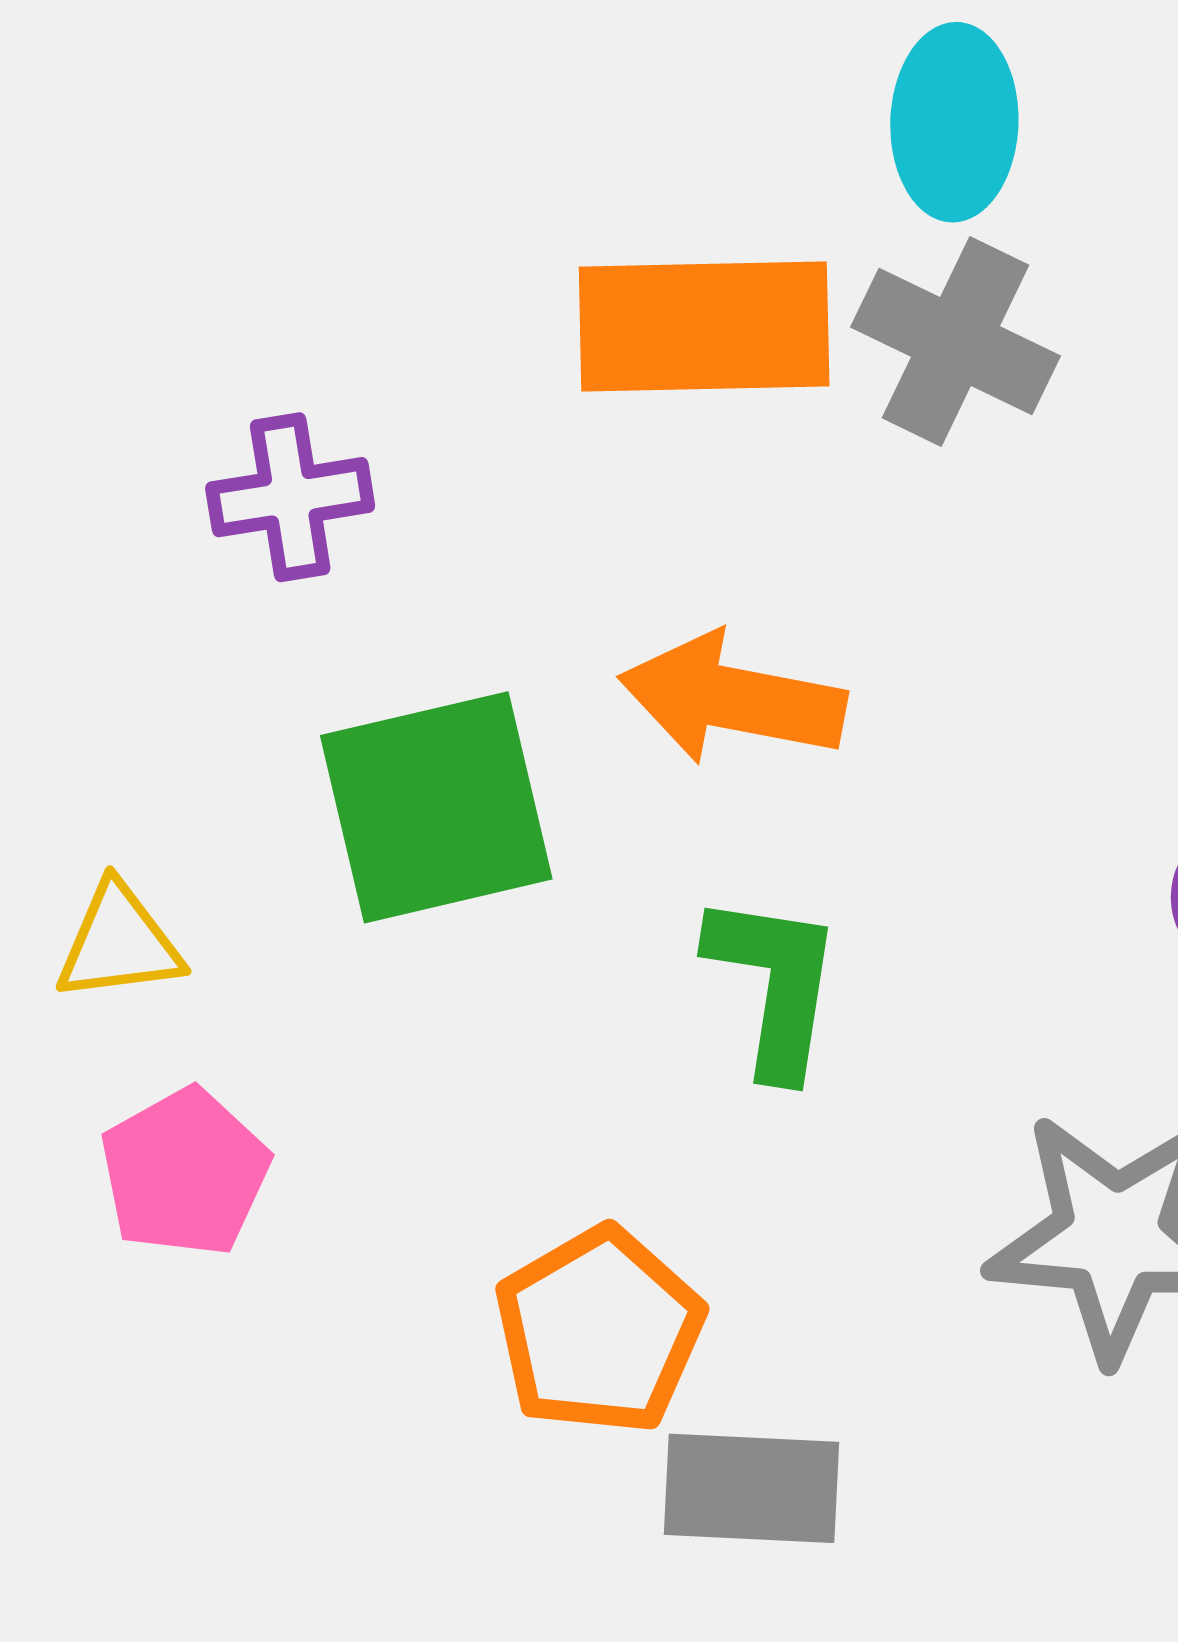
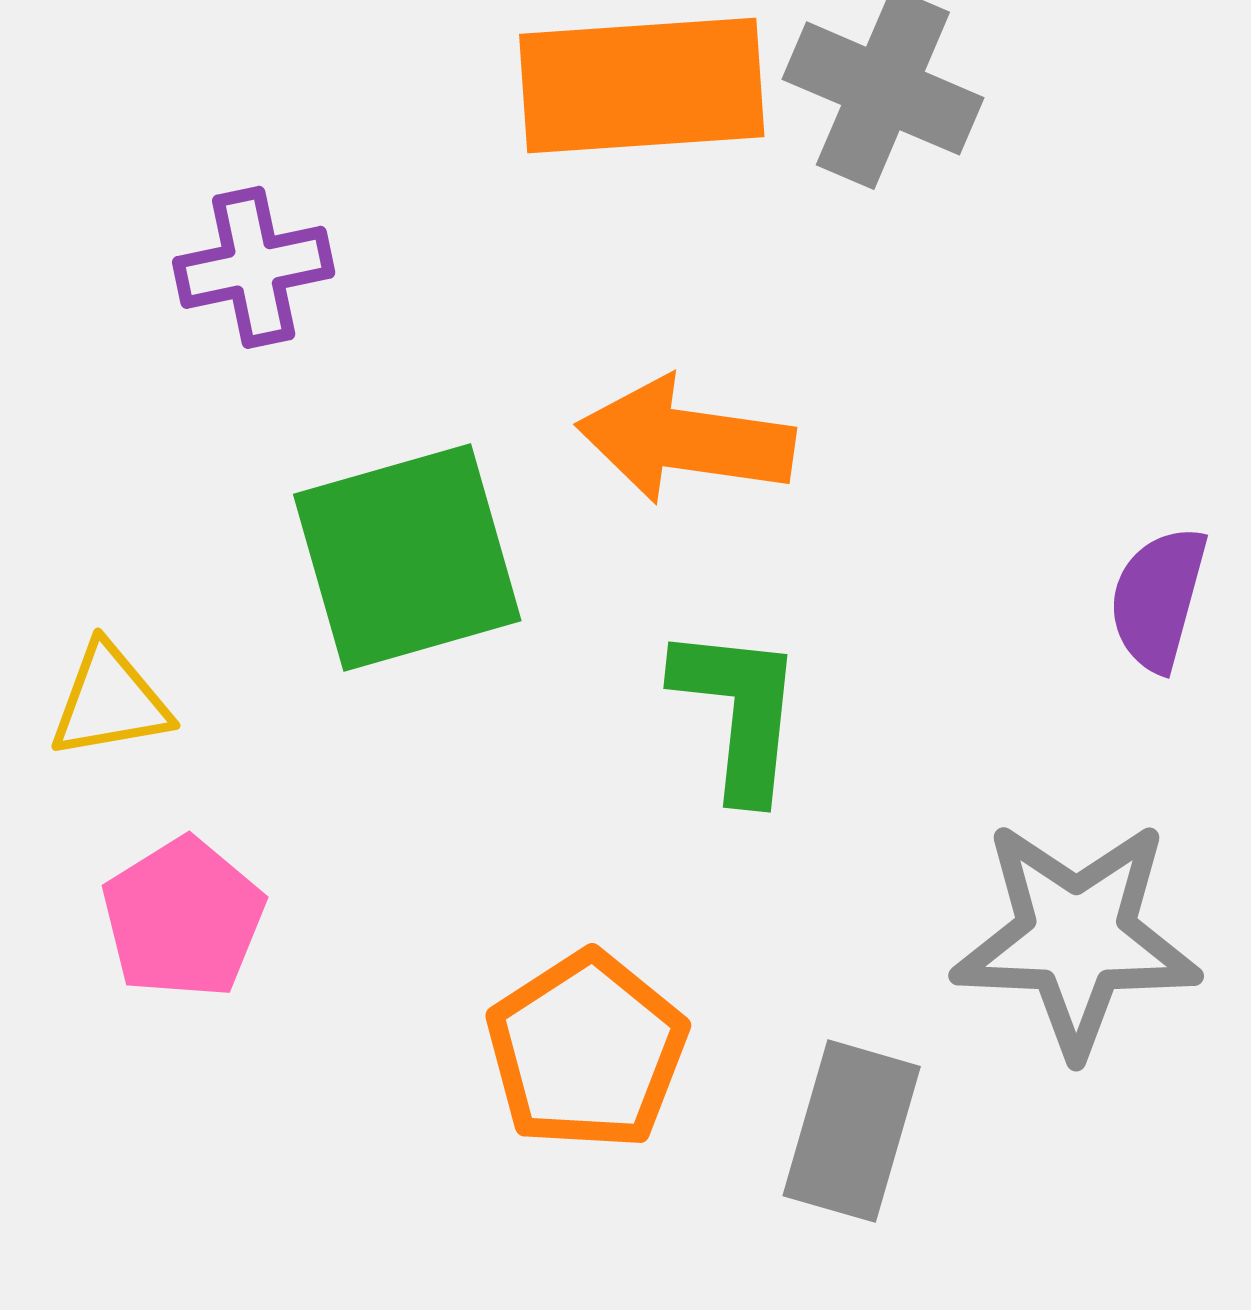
gray rectangle: (752, 1488) -> (852, 1131), moved, turned -74

